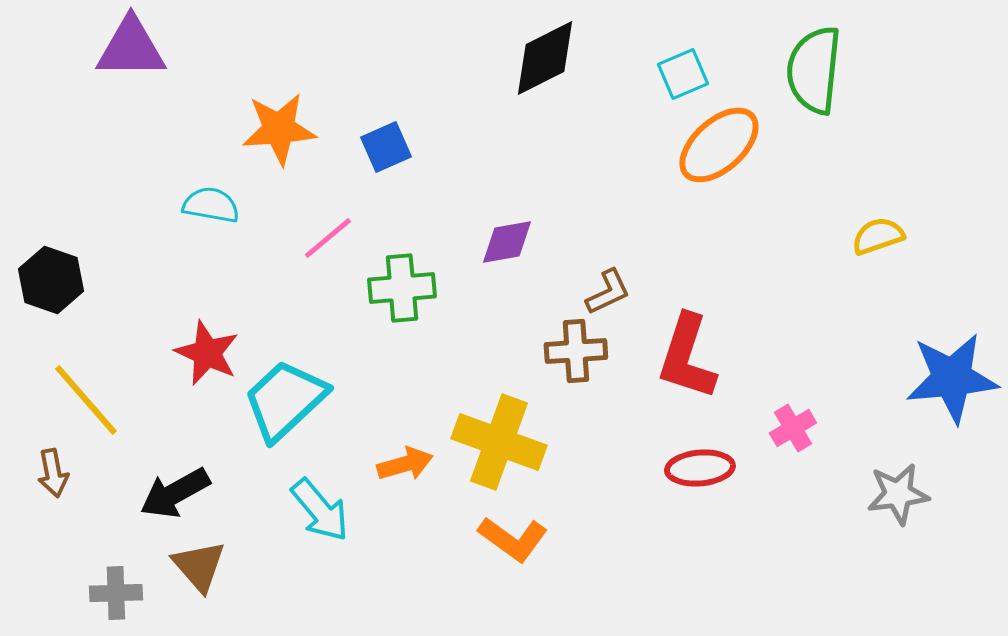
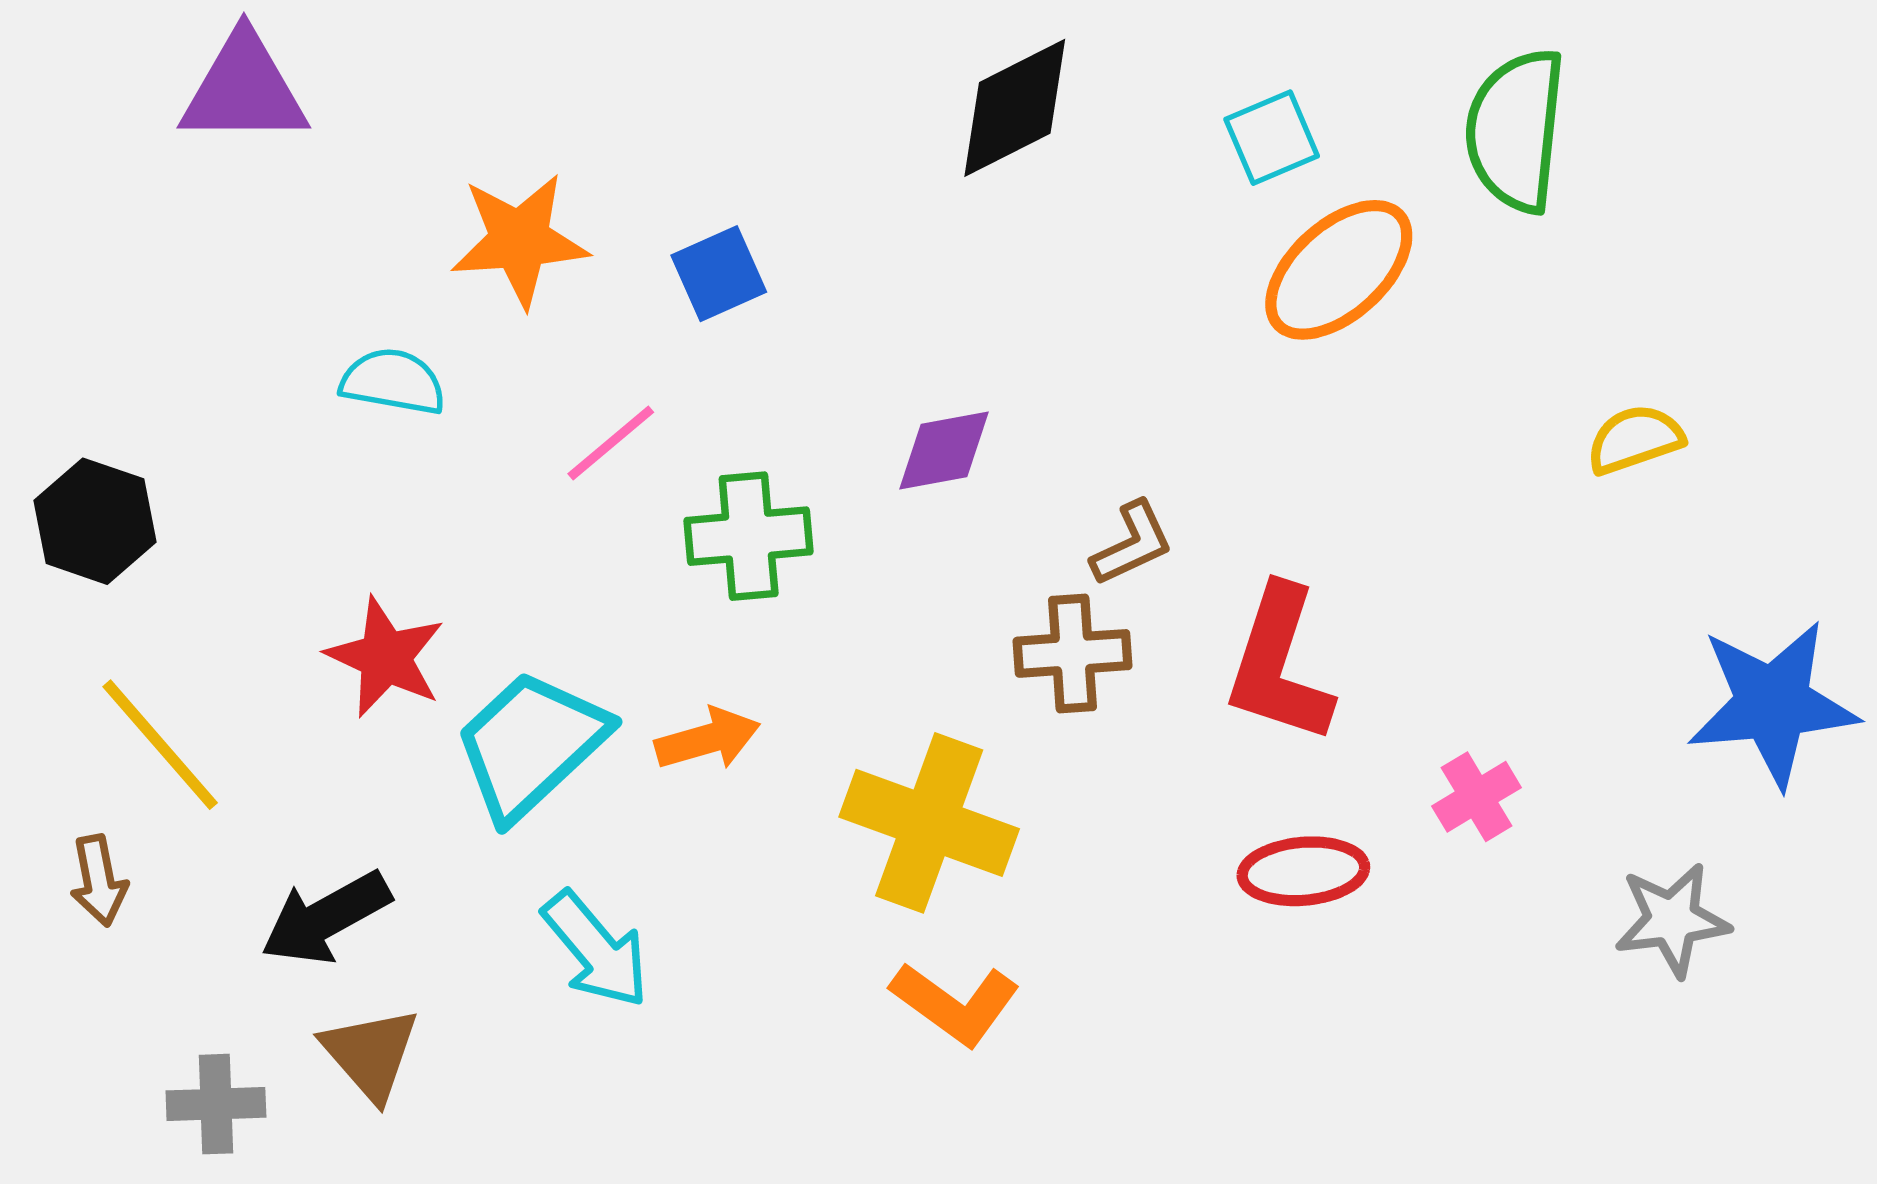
orange arrow: (405, 464) -> (708, 739), moved

